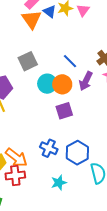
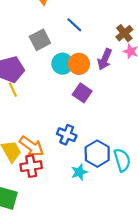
blue line: (70, 61) -> (74, 25), moved
purple square: (64, 111) -> (82, 93), turned -36
blue hexagon: (77, 153) -> (97, 154), moved

